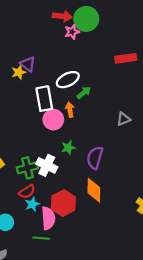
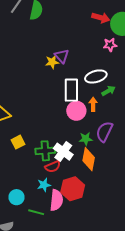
pink star: (72, 32) -> (110, 45), moved
purple semicircle: (95, 158) -> (104, 132), moved
orange diamond: (94, 190) -> (89, 159), moved
red semicircle: (27, 192) -> (53, 167), moved
green line: (41, 238) -> (36, 212), moved

